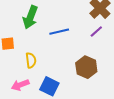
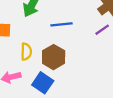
brown hexagon: (86, 67) -> (54, 57), moved

